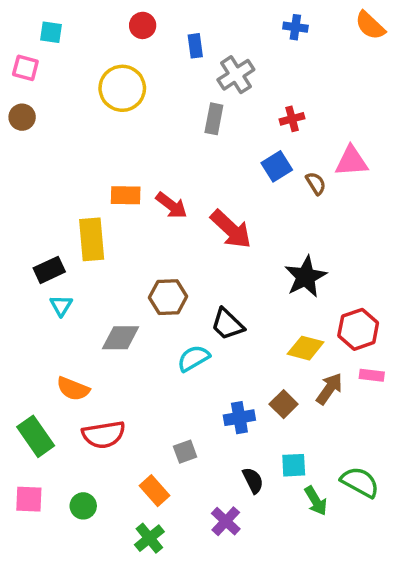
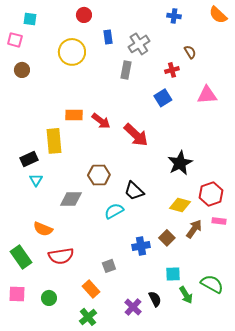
blue rectangle: (195, 46) -> (108, 37), moved
brown circle: (22, 117) -> (22, 70), moved
brown semicircle: (316, 183) -> (190, 52), moved
black semicircle: (253, 480) -> (155, 299), moved

